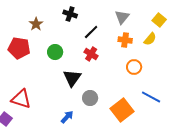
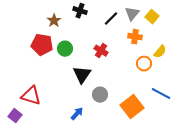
yellow square: (159, 20) -> (152, 17), moved
brown star: (36, 24) -> (54, 21), moved
black line: (91, 32) -> (111, 19), moved
yellow semicircle: (150, 39) -> (160, 52), moved
red pentagon: (19, 48) -> (42, 45), moved

